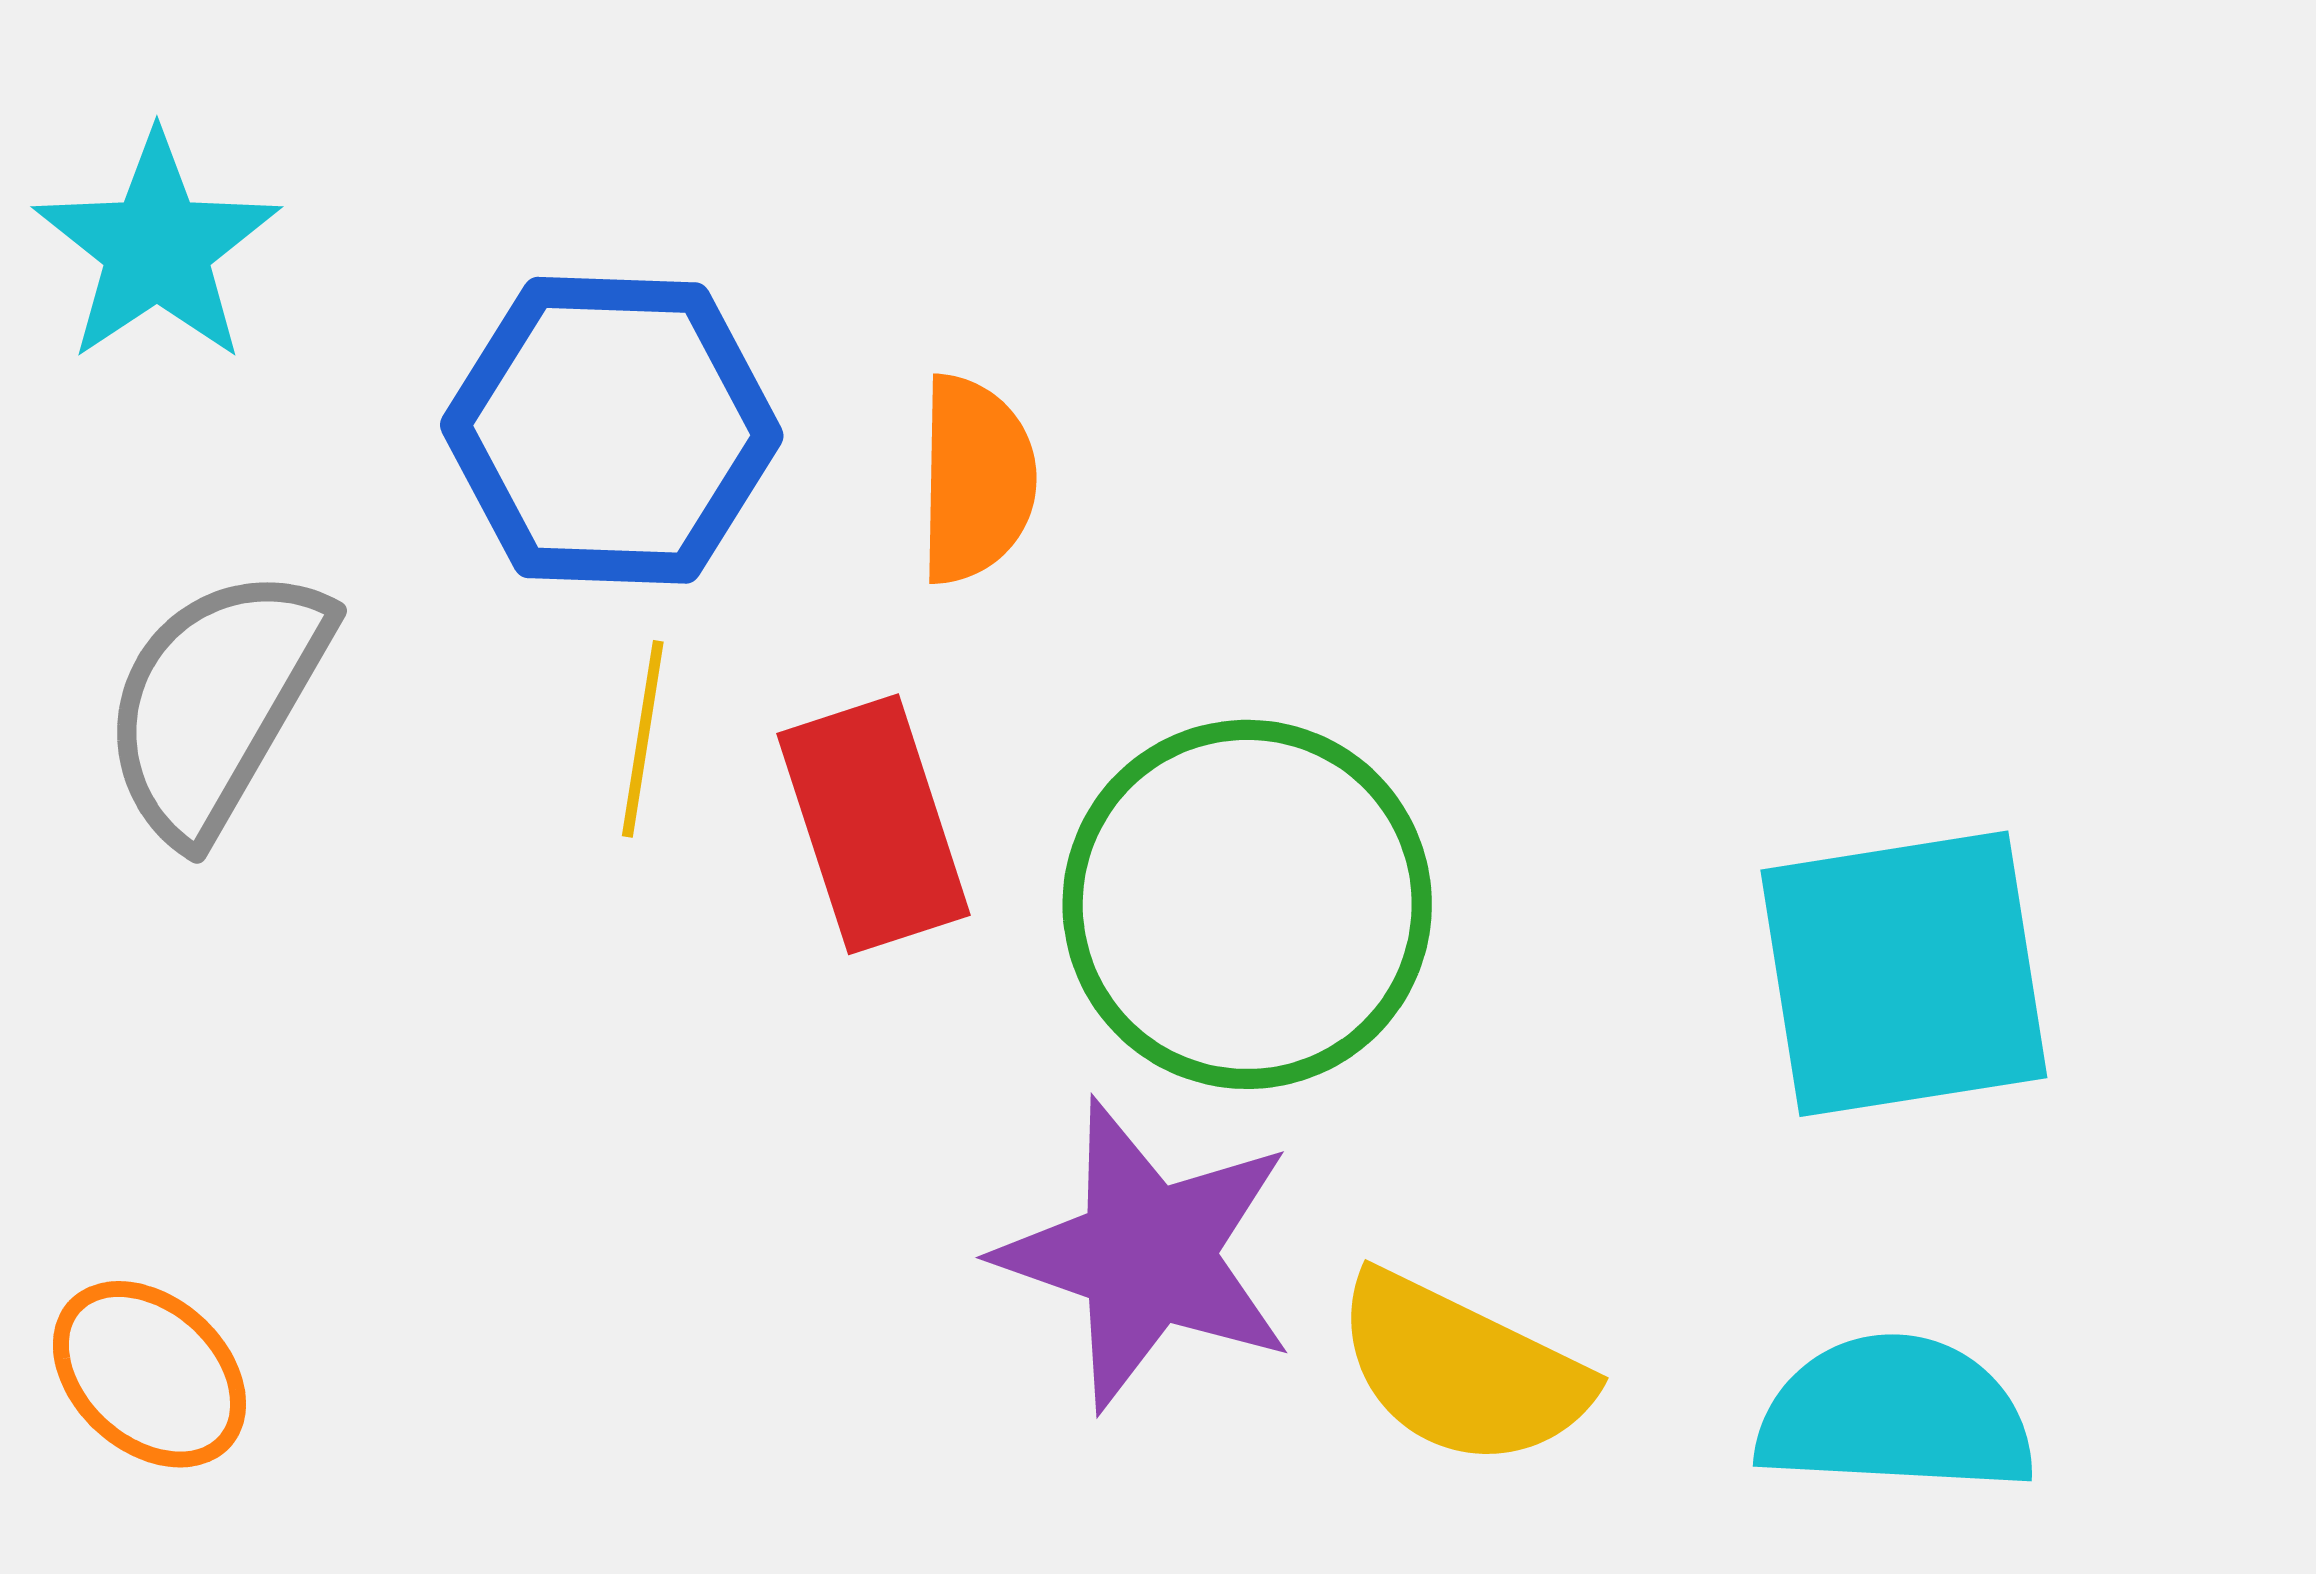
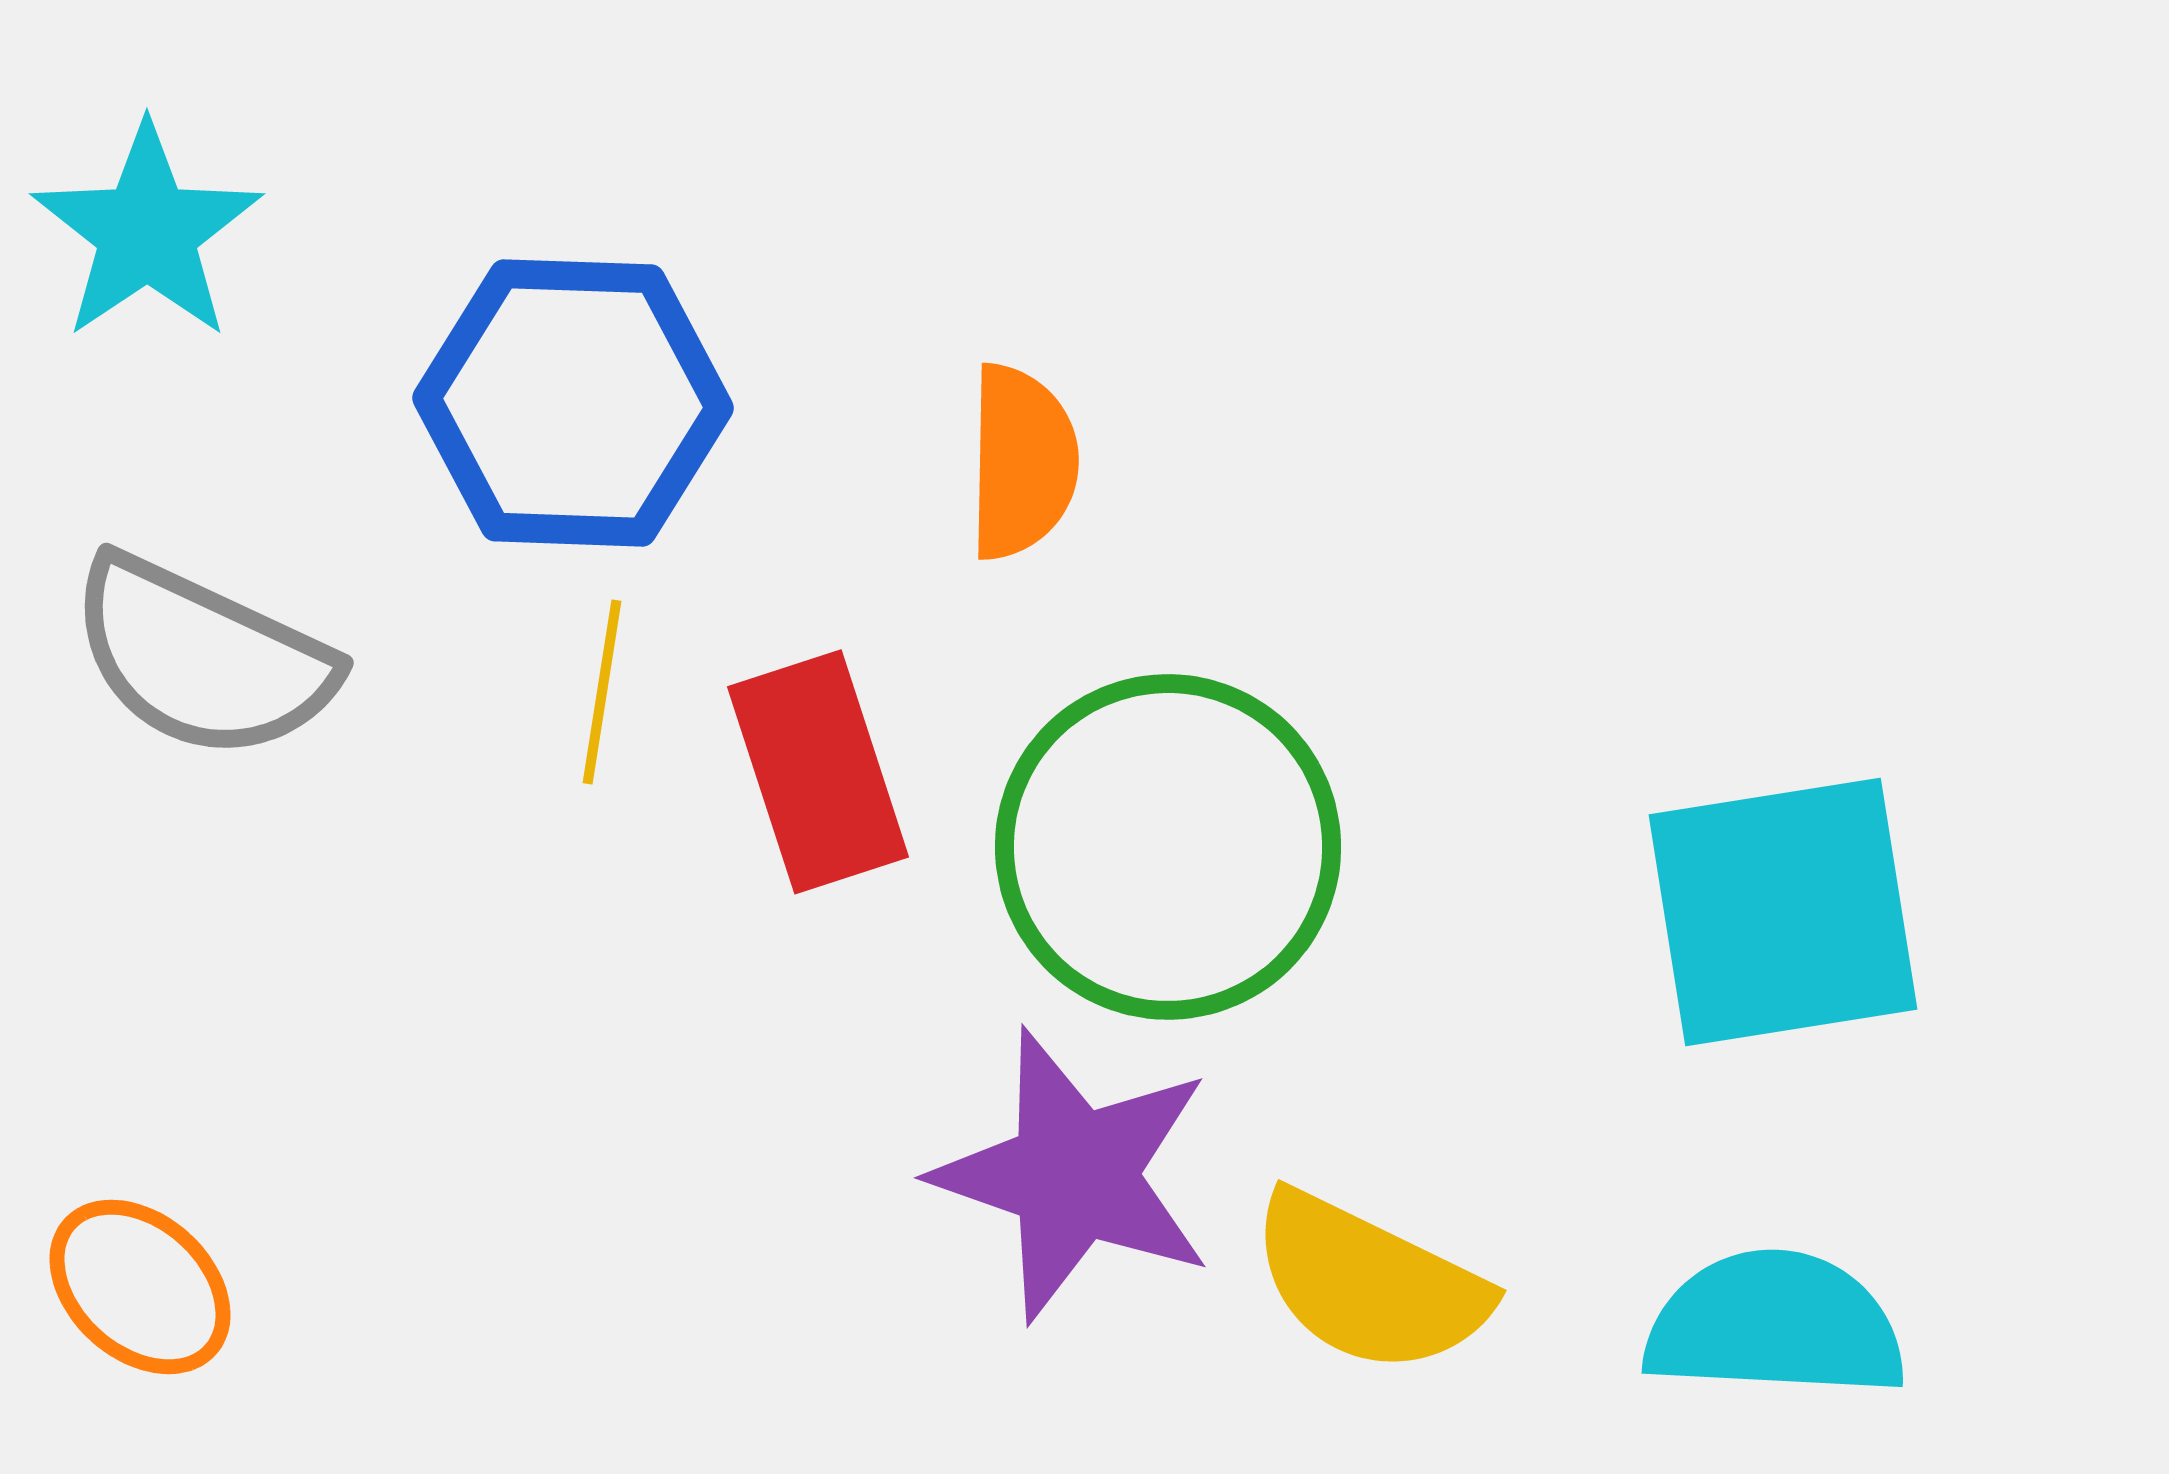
orange semicircle: (976, 479) -> (1022, 462), moved
gray semicircle: (216, 703) -> (202, 658), turned -95

